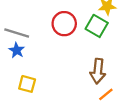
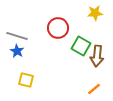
green square: (97, 26) -> (81, 46), moved
brown arrow: (98, 71) -> (97, 56), moved

